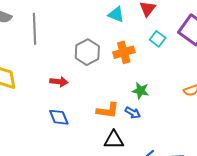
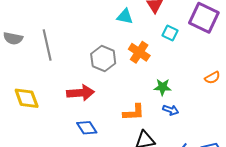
orange cross: (124, 52) -> (139, 52), turned -30
red arrow: (59, 82) -> (81, 93), size x1.5
blue arrow: (133, 113) -> (171, 110), moved

